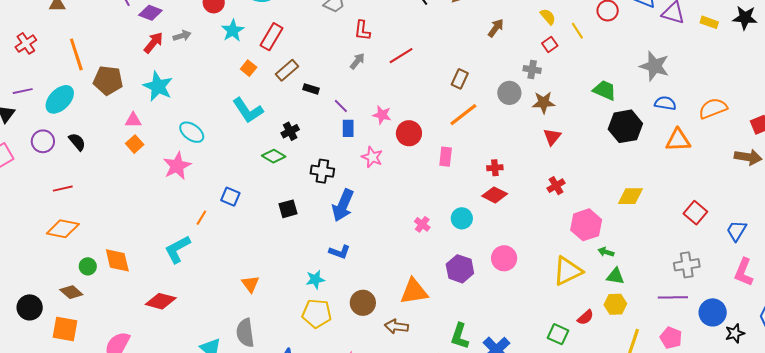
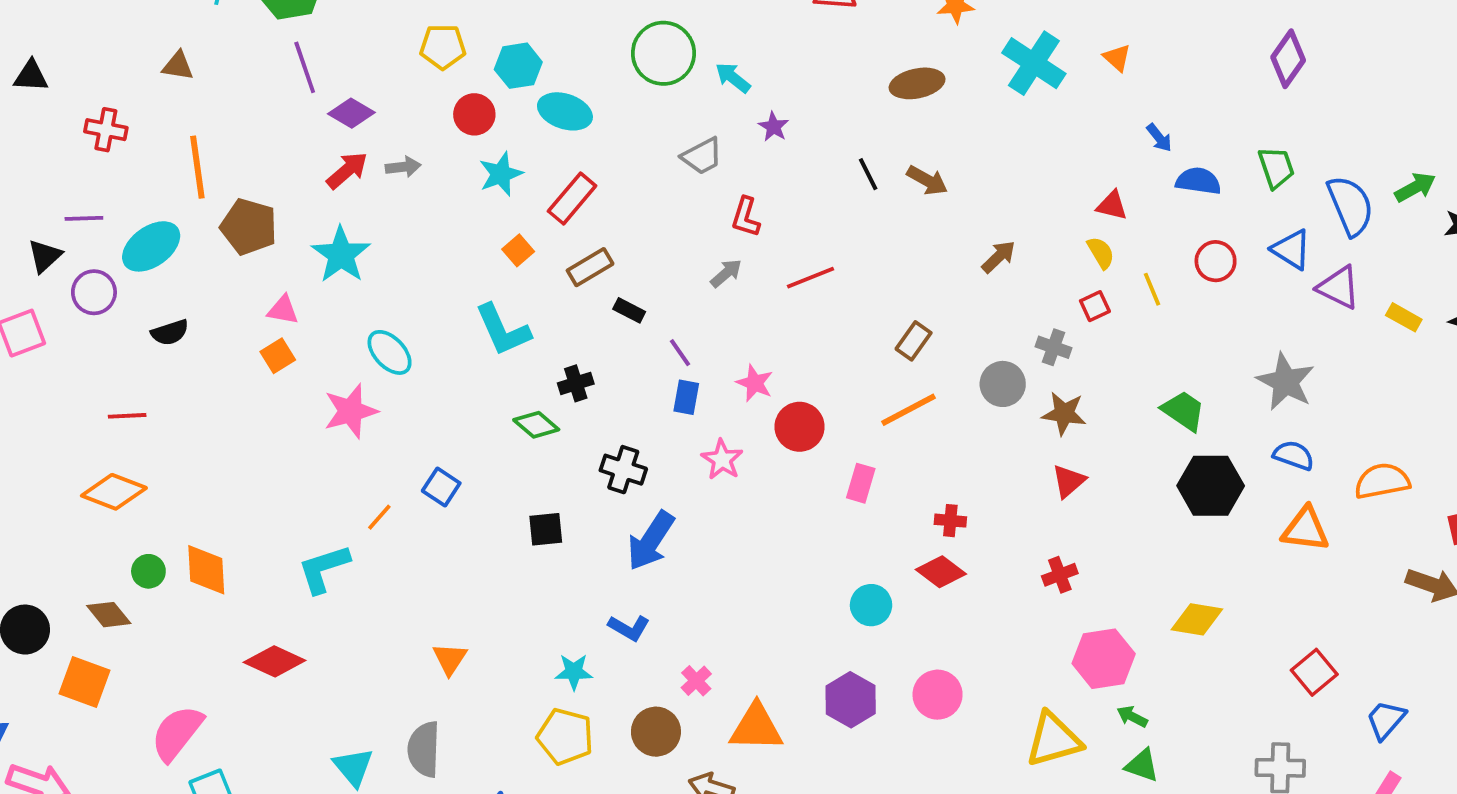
red cross: (26, 43) -> (106, 130), turned 35
purple circle: (43, 141) -> (94, 292), moved
black semicircle: (77, 142) -> (170, 332), turned 102
pink cross: (422, 224) -> (696, 681), moved

